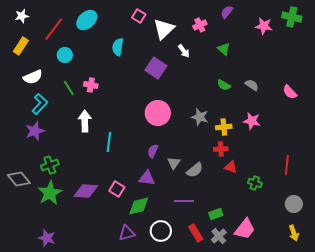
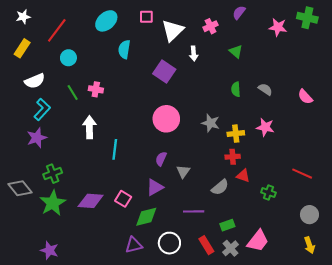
pink square: (139, 16) -> (146, 17), turned -32
cyan ellipse: (87, 20) -> (106, 21), moved
white arrow: (184, 51) -> (194, 54), turned 32
green semicircle: (224, 85) -> (236, 89), turned 56
red line: (287, 165) -> (302, 174), turned -72
gray semicircle: (195, 170) -> (220, 187), moved
purple triangle: (147, 178) -> (155, 187), turned -36

